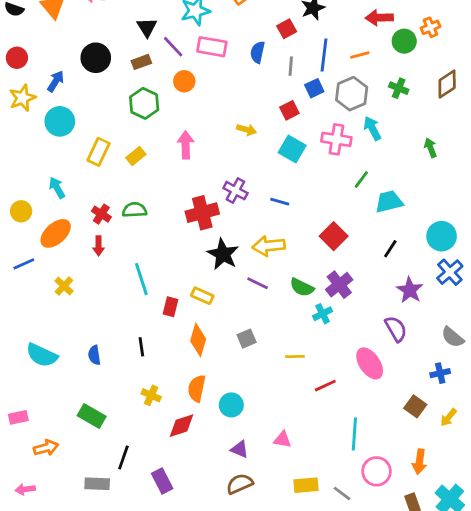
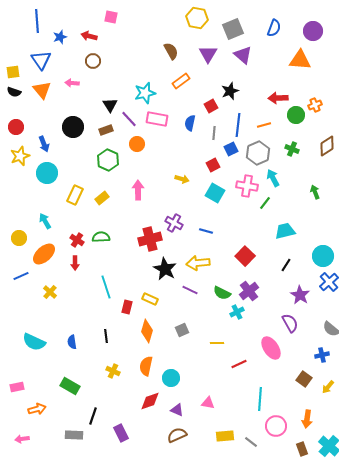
blue arrow: (56, 81) -> (44, 144), turned 126
green line: (361, 179) -> (265, 203), moved
red diamond: (181, 426) -> (150, 401), moved

